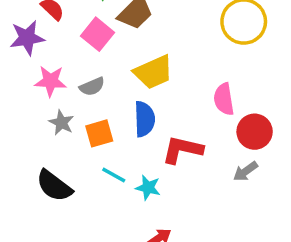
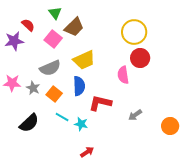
pink star: (51, 81) -> (12, 83), moved
gray semicircle: (92, 87) -> (50, 68), size x1.5
red circle: (255, 132) -> (140, 58), moved
orange square: (99, 133) -> (54, 94), turned -35
black semicircle: (54, 186) -> (29, 123), turned -80

